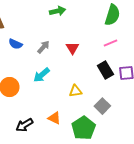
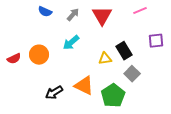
red triangle: (72, 48) -> (102, 16), size x1.5
black rectangle: (105, 70) -> (124, 51), moved
orange triangle: (54, 118) -> (84, 86), size x1.5

